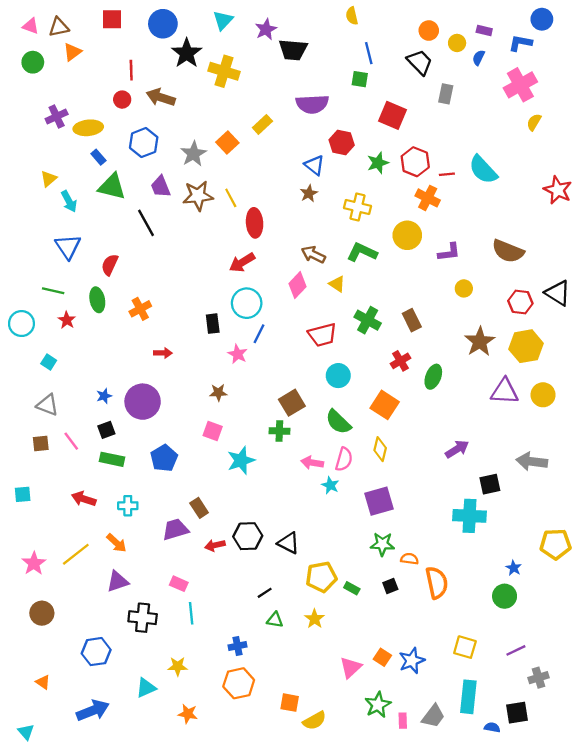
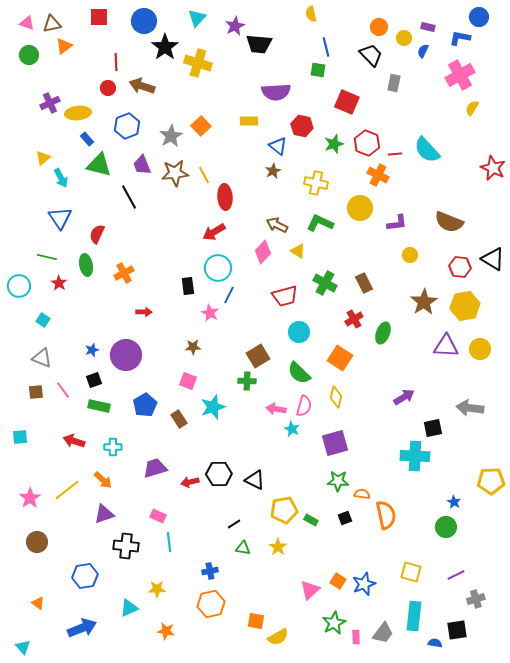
yellow rectangle: (262, 124) -> (249, 121), moved, turned 42
brown rectangle: (199, 508) -> (179, 419), moved

